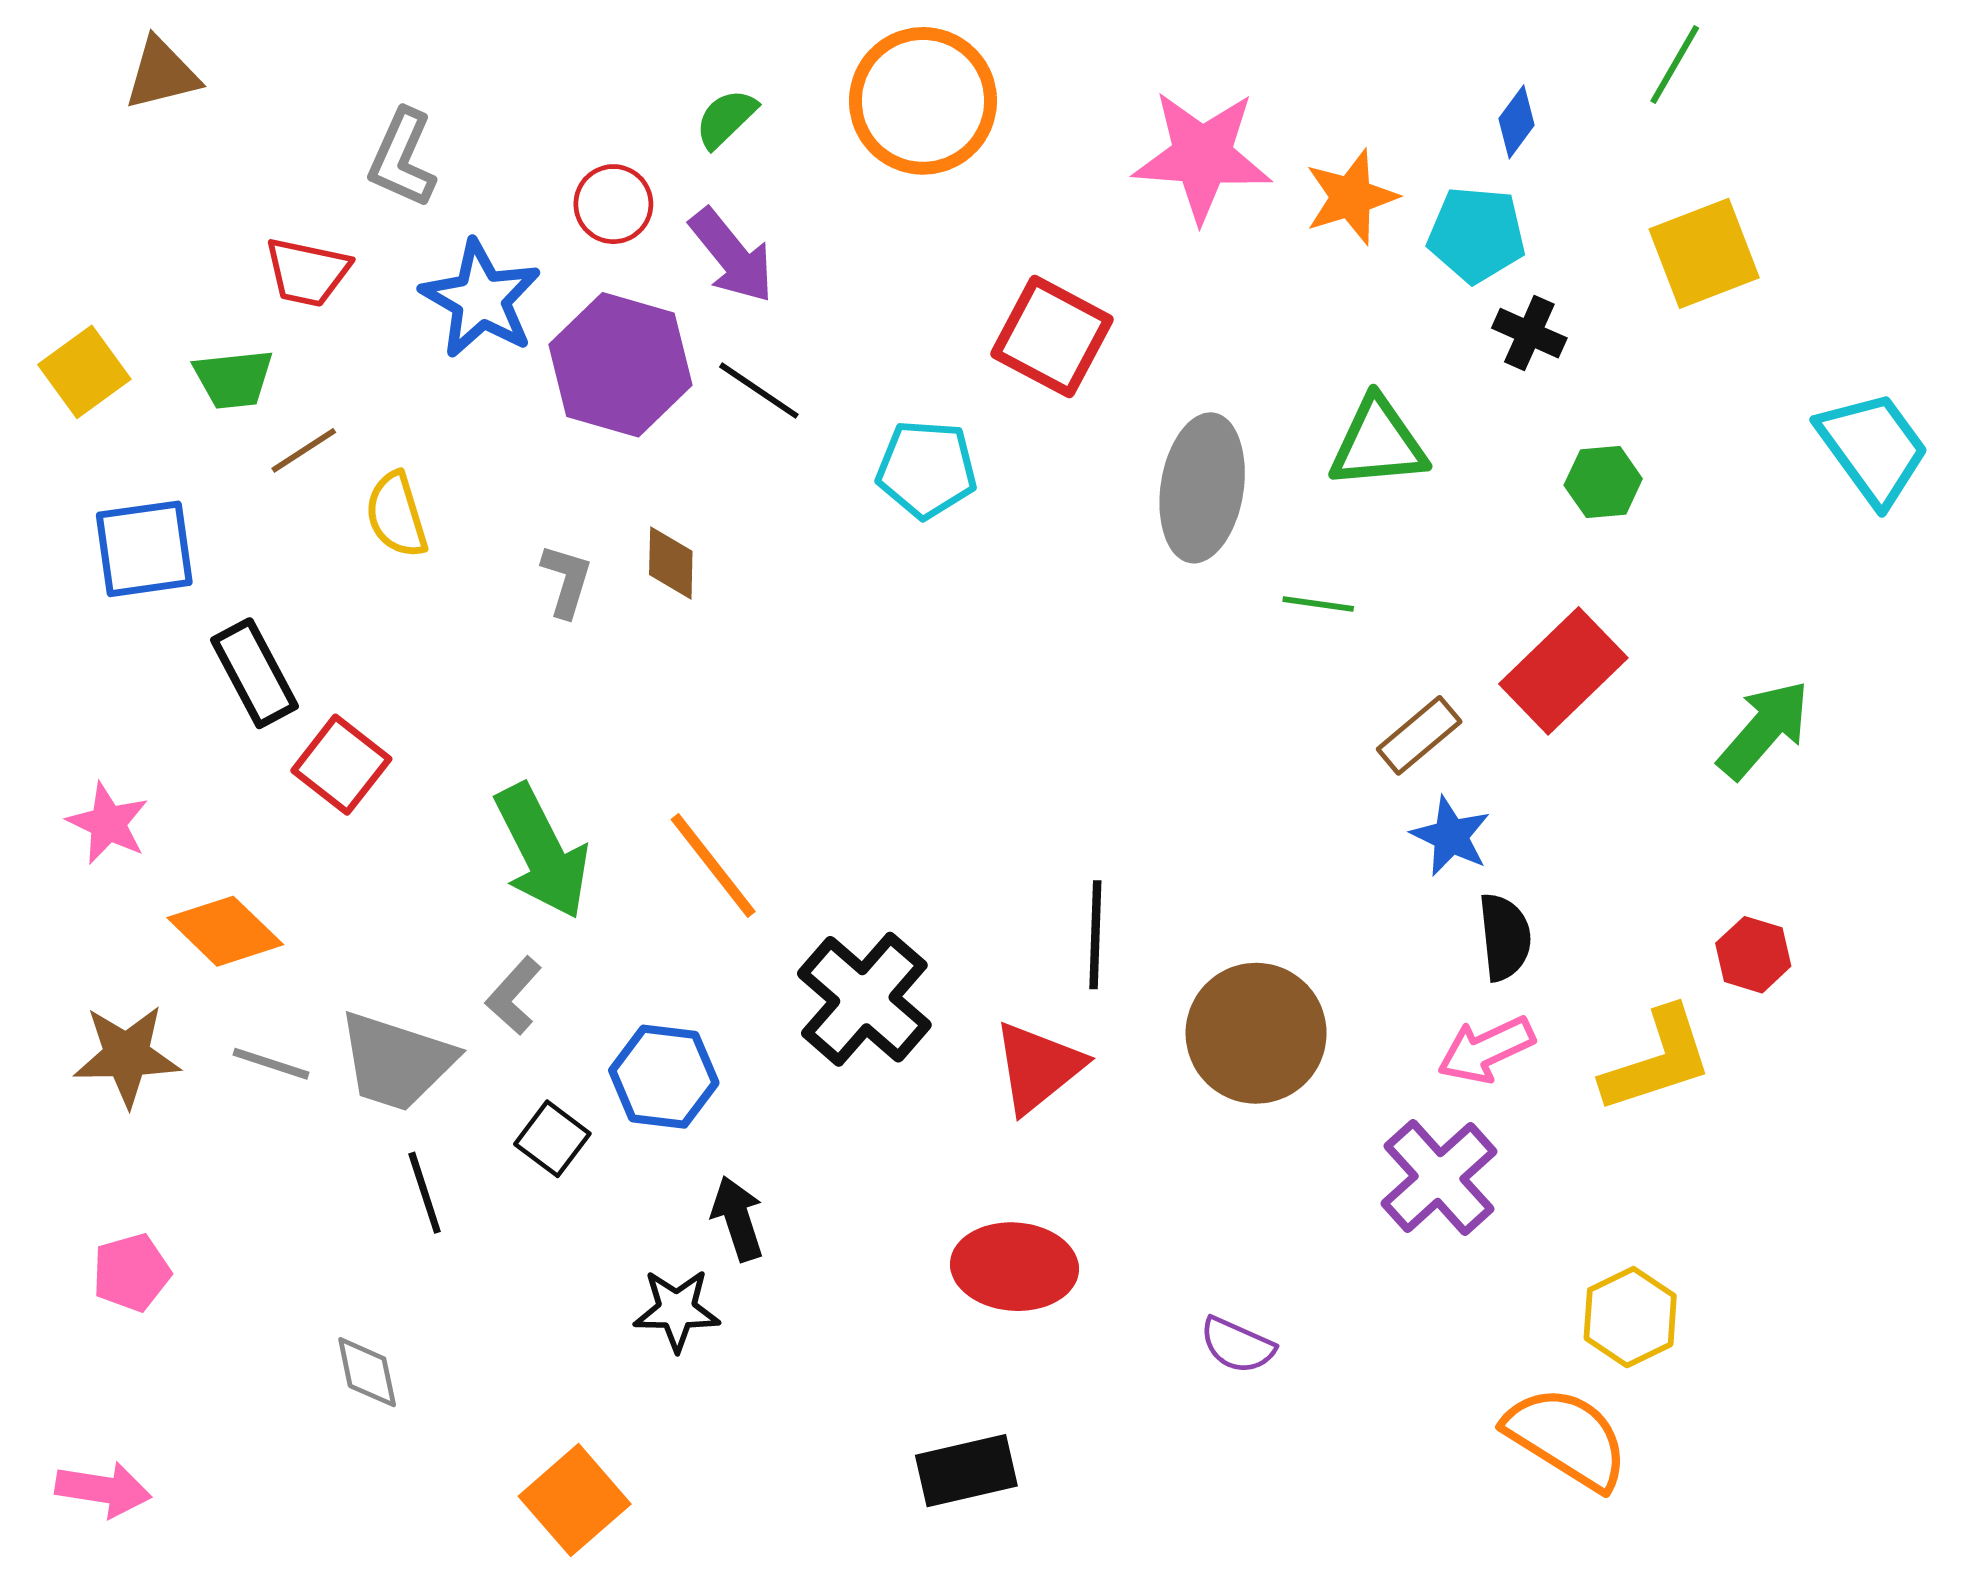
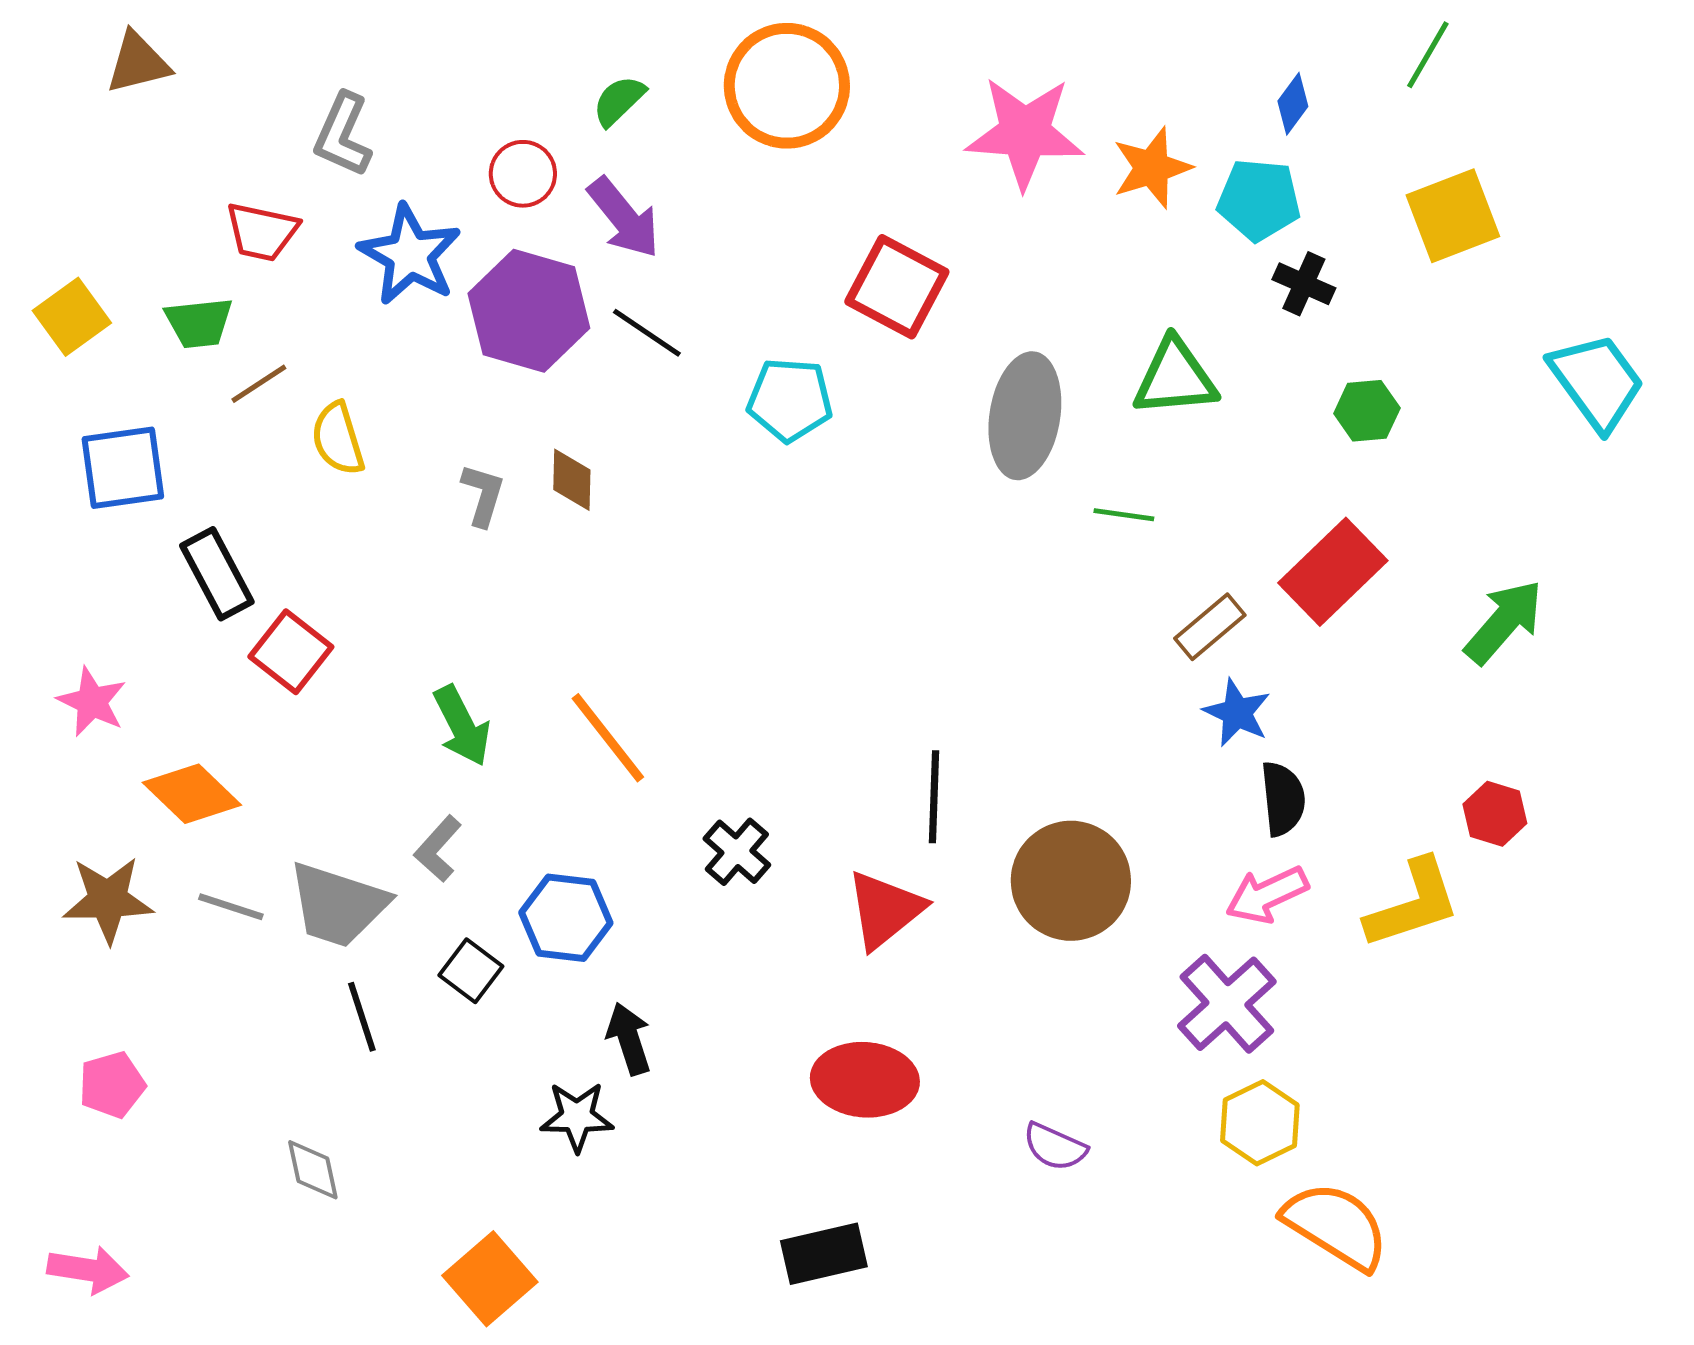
green arrow: (542, 851) -> (462, 726), size x0.7
black cross: (864, 999) -> (737, 852), size x0.6
yellow hexagon: (1630, 1317) -> (1260, 1123), moved

